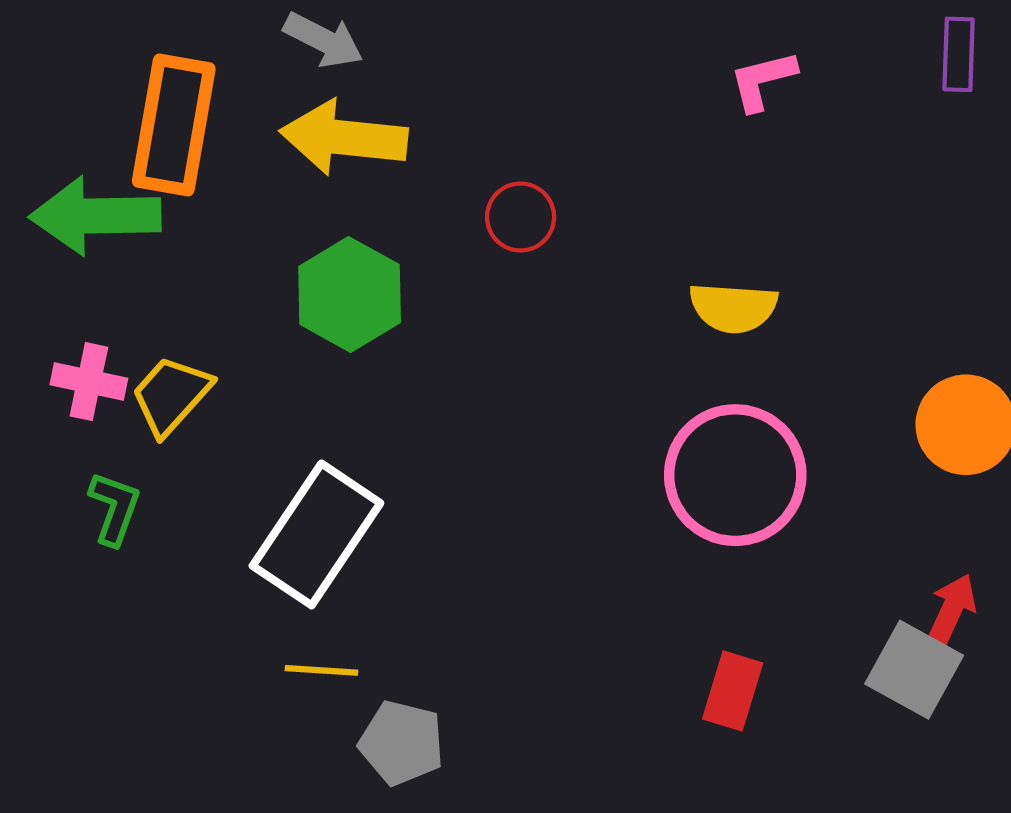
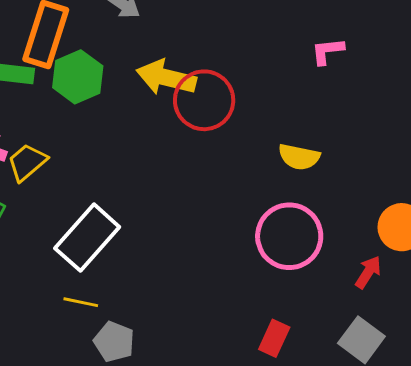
yellow arrow: (344, 138) -> (166, 77), moved
red circle: (521, 217) -> (204, 100), size x1.8
green hexagon: (350, 294) -> (78, 77), moved
red arrow: (952, 610) -> (368, 272), moved

